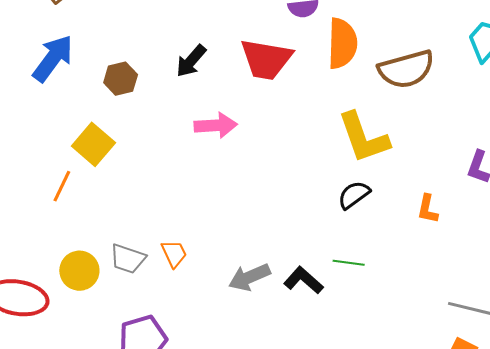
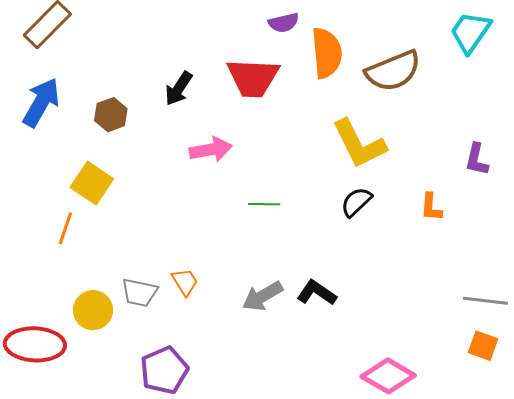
green line: (349, 263) -> (264, 204), moved

